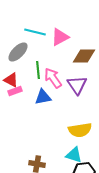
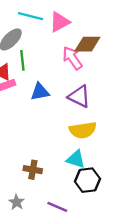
green line: (38, 70) -> (22, 60), moved
pink arrow: (53, 78) -> (72, 58), moved
purple triangle: (77, 85) -> (79, 96), moved, turned -30

